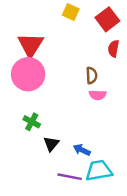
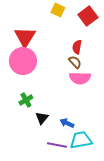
red semicircle: (113, 49) -> (77, 47), moved
brown semicircle: (92, 75) -> (75, 62), turned -40
pink semicircle: (98, 95) -> (80, 78), size x1.5
green cross: (32, 122) -> (26, 100), turned 32

